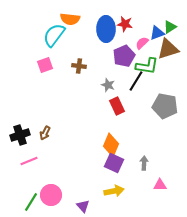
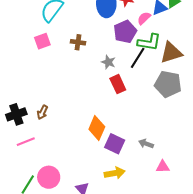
brown triangle: (168, 49) -> (171, 53), moved
orange diamond: (111, 145) -> (97, 128), moved
gray arrow: (144, 163) -> (146, 144), turned -72

